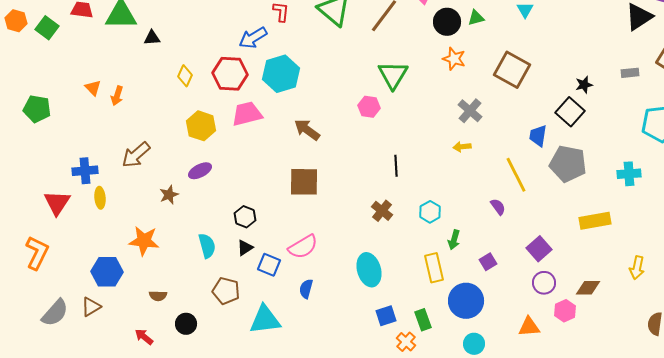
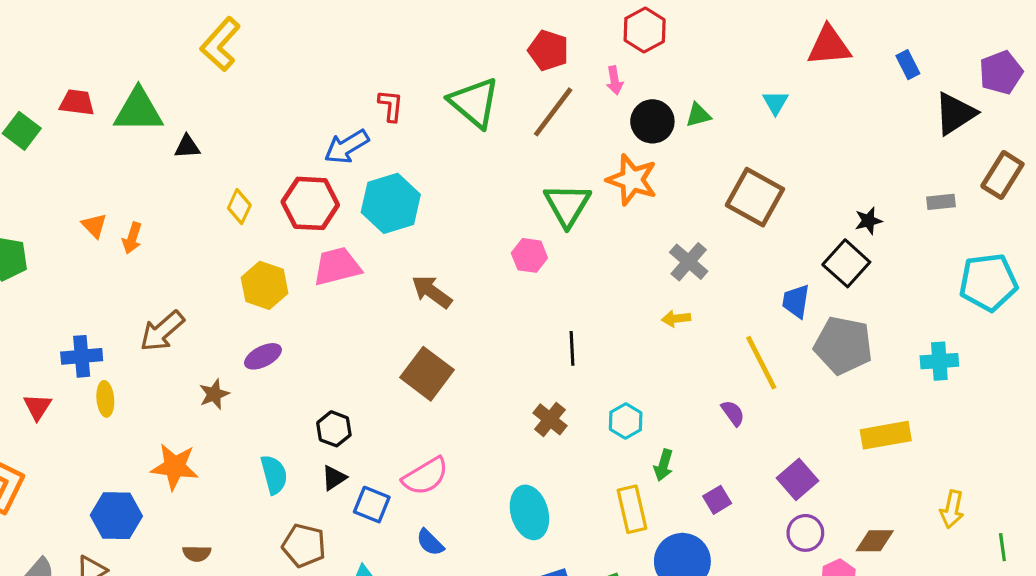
orange star: (454, 59) -> (632, 180), moved, size x1.4
brown square: (304, 182) -> (427, 374), turned 36
red triangle: (57, 203) -> (38, 407), size x0.7
blue semicircle: (306, 289) -> (430, 542), turned -60

